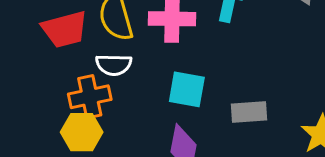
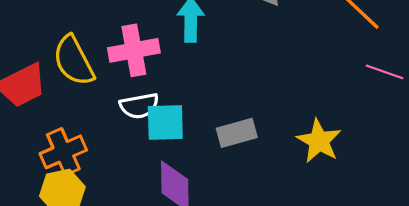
white semicircle: (114, 65) -> (139, 106), moved

